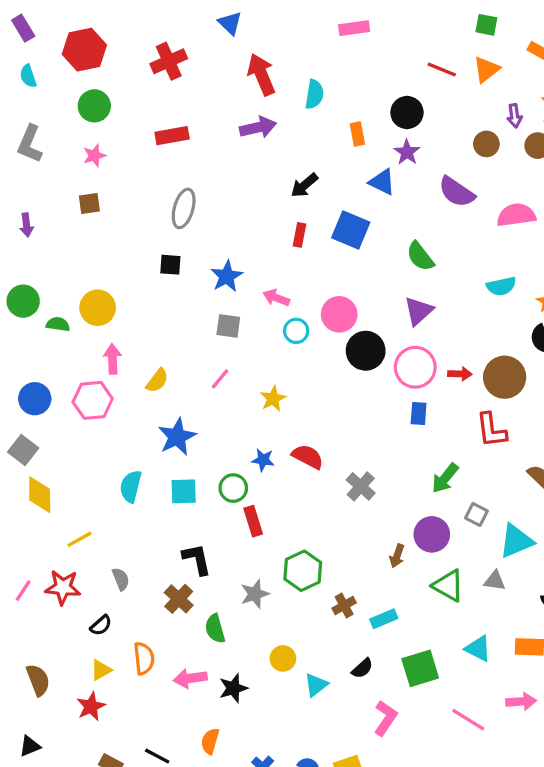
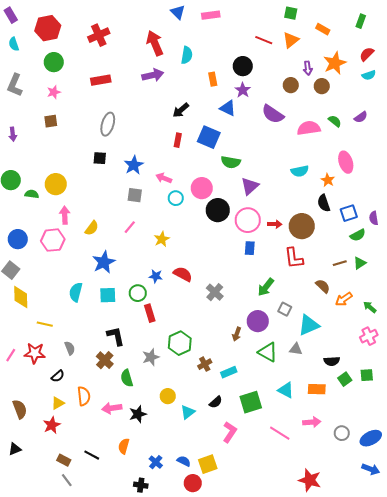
blue triangle: (230, 23) -> (178, 12), moved
green semicircle: (420, 256) -> (231, 162), moved, turned -42
yellow line: (79, 539) -> (45, 324), turned 42

